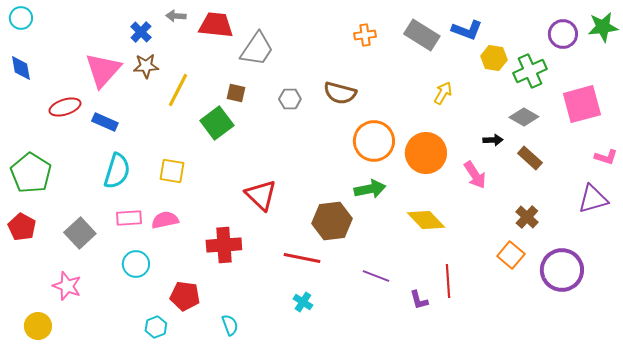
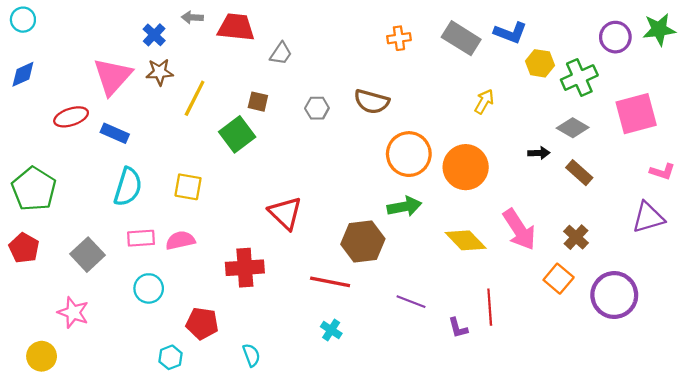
gray trapezoid: (257, 49) -> (281, 53), size x0.6
blue diamond: (21, 68) -> (23, 74), turned 76
pink arrow: (475, 175) -> (519, 229), moved, size x1.4

